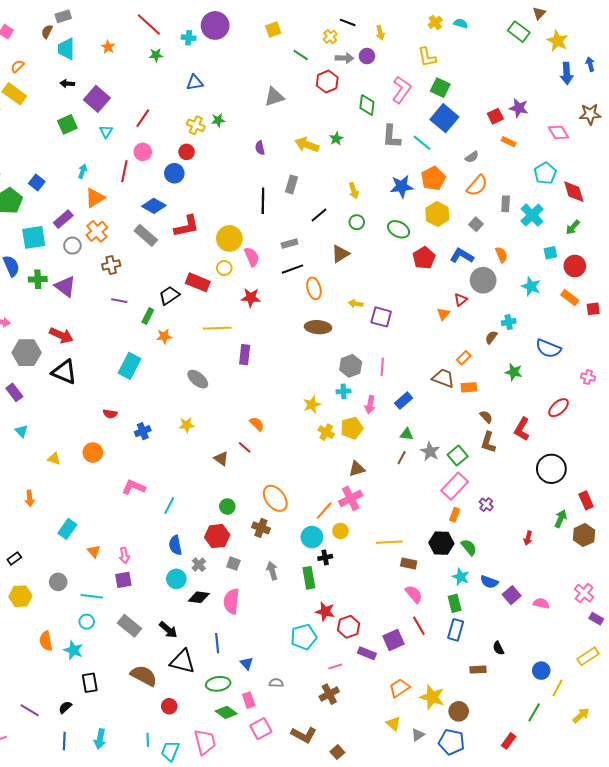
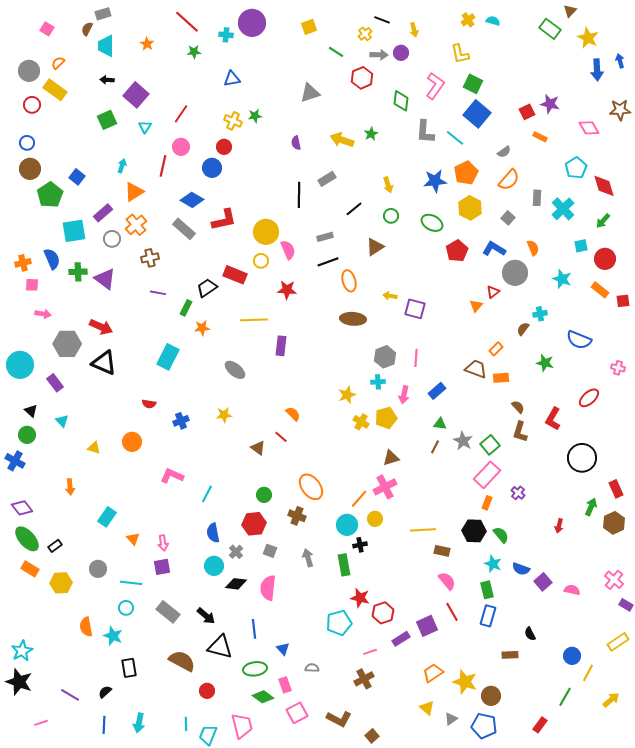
gray rectangle: (292, 184) -> (327, 179), turned 42
purple rectangle: (367, 653) -> (401, 639), turned -54

